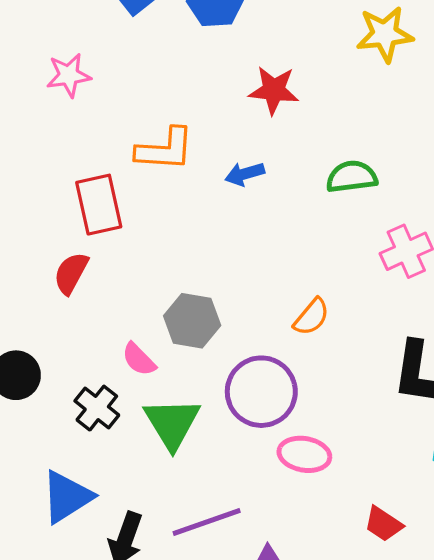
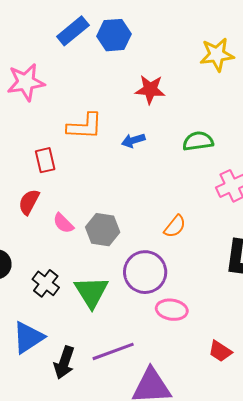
pink star: (69, 75) -> (26, 82), size x1.4
red rectangle: (99, 205) -> (45, 160), size x0.7
pink semicircle: (139, 359) -> (63, 223), moved

